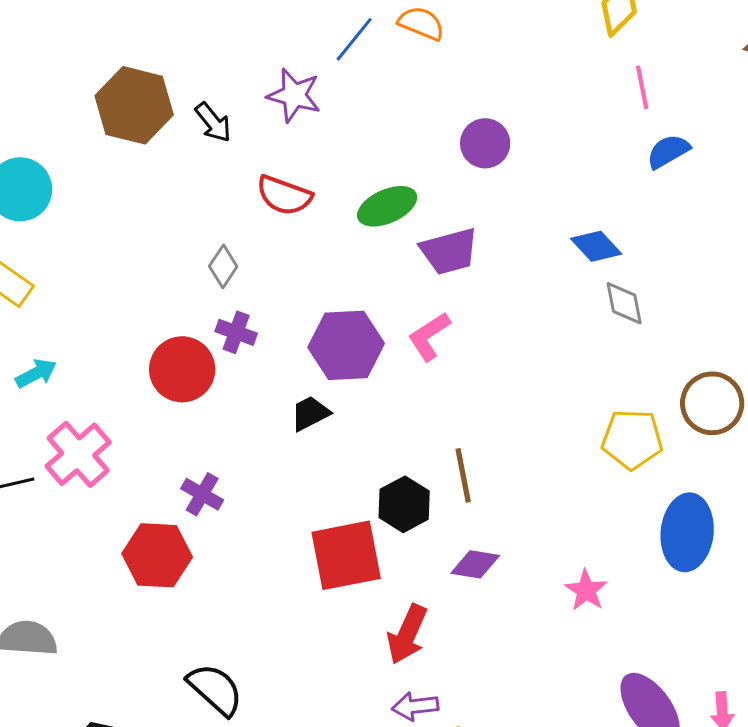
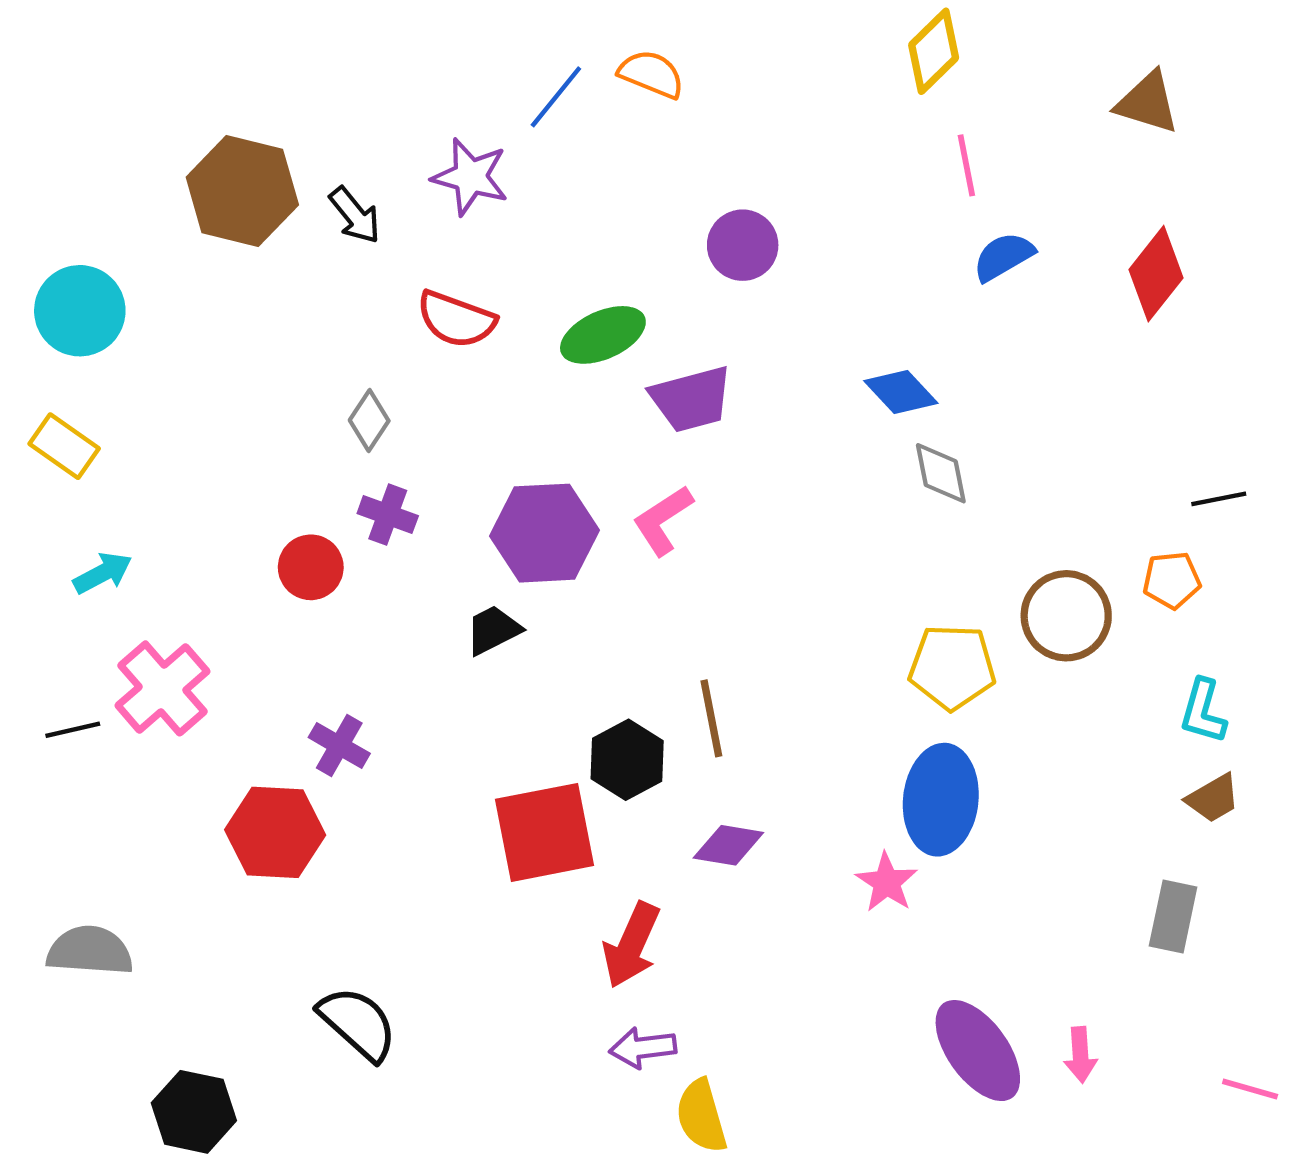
red circle: (182, 369) -> (311, 567), size x0.7
blue ellipse: (687, 532) -> (941, 800), moved

